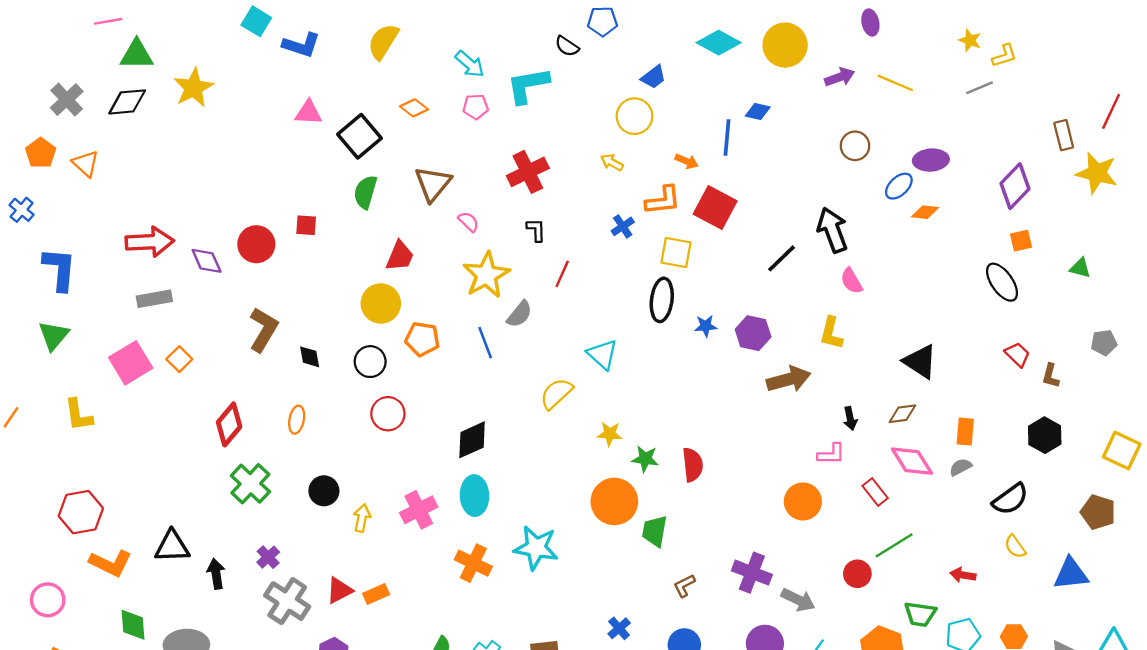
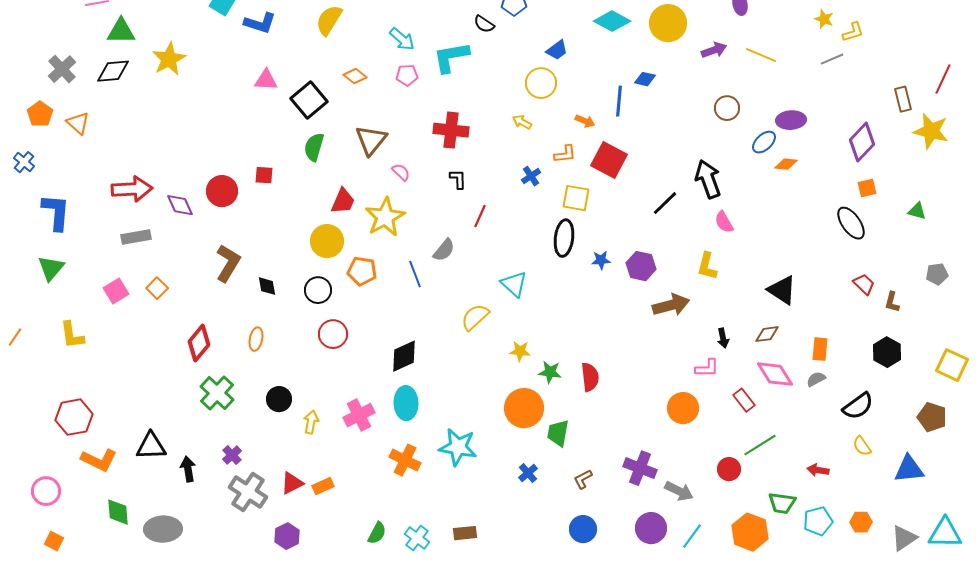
red cross: (528, 172) -> (451, 130), turned 32
orange L-shape: (663, 200) -> (565, 154), size x0.7
yellow star: (486, 275) -> (385, 217), moved
pink square: (131, 363) -> (116, 291), size x0.7
blue cross: (619, 628) -> (528, 473), moved

